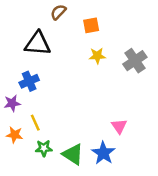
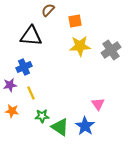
yellow star: (97, 56) -> (80, 46), size x1.5
yellow line: (35, 123) -> (31, 93), moved
green star: (44, 148) -> (42, 116), moved

